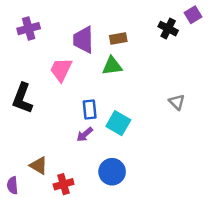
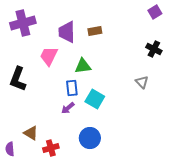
purple cross: (29, 29) -> (23, 23), size x1.4
black cross: (168, 29) -> (154, 49), moved
green triangle: (112, 66) -> (83, 66), moved

